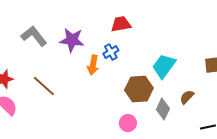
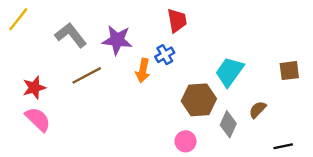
red trapezoid: (121, 24) -> (177, 20), turned 90
brown line: (44, 86) -> (87, 75), moved, turned -70

